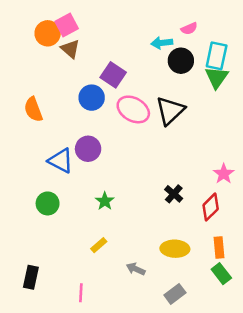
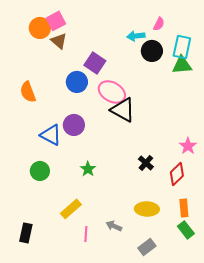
pink semicircle: (189, 29) -> (159, 24), turned -40
green triangle: (217, 77) -> (182, 65), turned 50
black triangle: (170, 111) -> (123, 110), moved, turned -48
yellow rectangle: (99, 245) -> (71, 209), moved, size x1.5
pink line: (81, 293) -> (86, 234), moved

